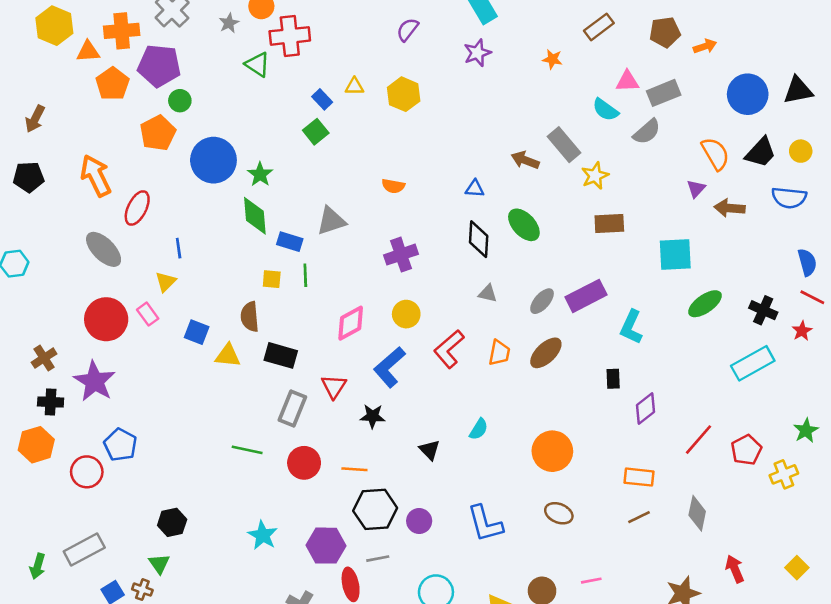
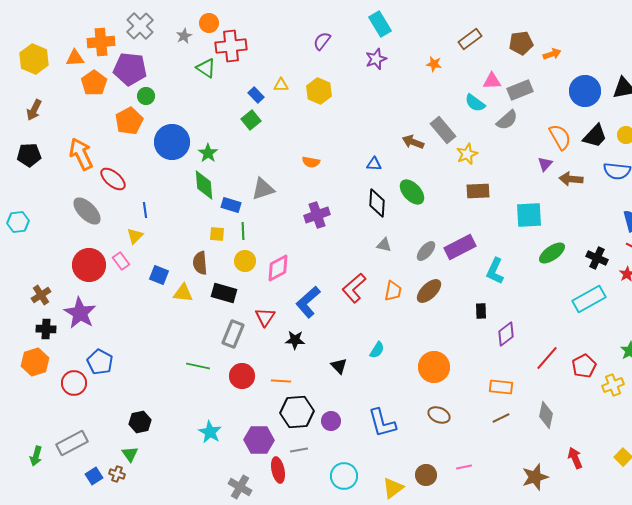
yellow hexagon: (54, 26) -> (34, 59), moved
red ellipse: (137, 208) -> (113, 179), turned -76
yellow circle: (406, 314) -> (245, 261), moved

